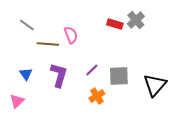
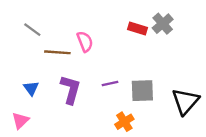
purple line: (92, 70) -> (110, 83), turned 32
orange cross: (97, 96) -> (124, 122), moved

